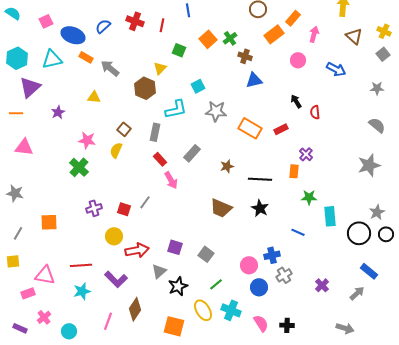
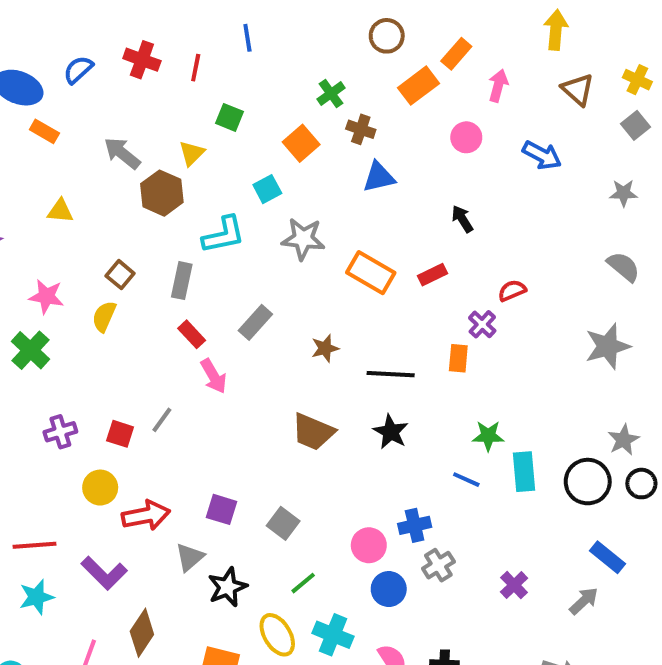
orange square: (208, 39) -> (301, 143), moved
gray arrow: (110, 68) -> (122, 153), moved
red semicircle: (315, 112) -> (512, 291), moved, turned 72
green star: (309, 197) -> (488, 436), moved
cyan rectangle: (330, 216) -> (524, 472), moved

